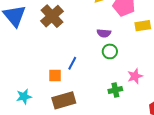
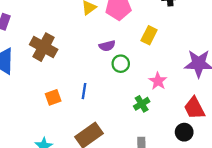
yellow rectangle: (143, 26) -> (149, 35), moved, turned -35
orange square: (55, 76) -> (53, 97), moved

